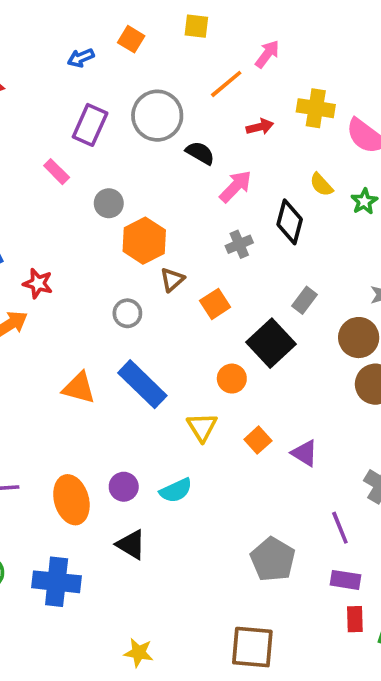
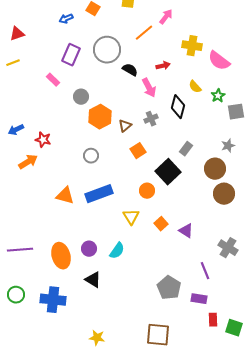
red arrow: (260, 127) -> (163, 66), moved
pink arrow: (236, 186) -> (149, 88), turned 108
brown triangle: (172, 280) -> (125, 126), moved
blue rectangle: (142, 384) -> (99, 194), turned -64
cyan semicircle: (176, 490) -> (117, 251), turned -30
purple rectangle: (346, 580) -> (199, 299), moved

